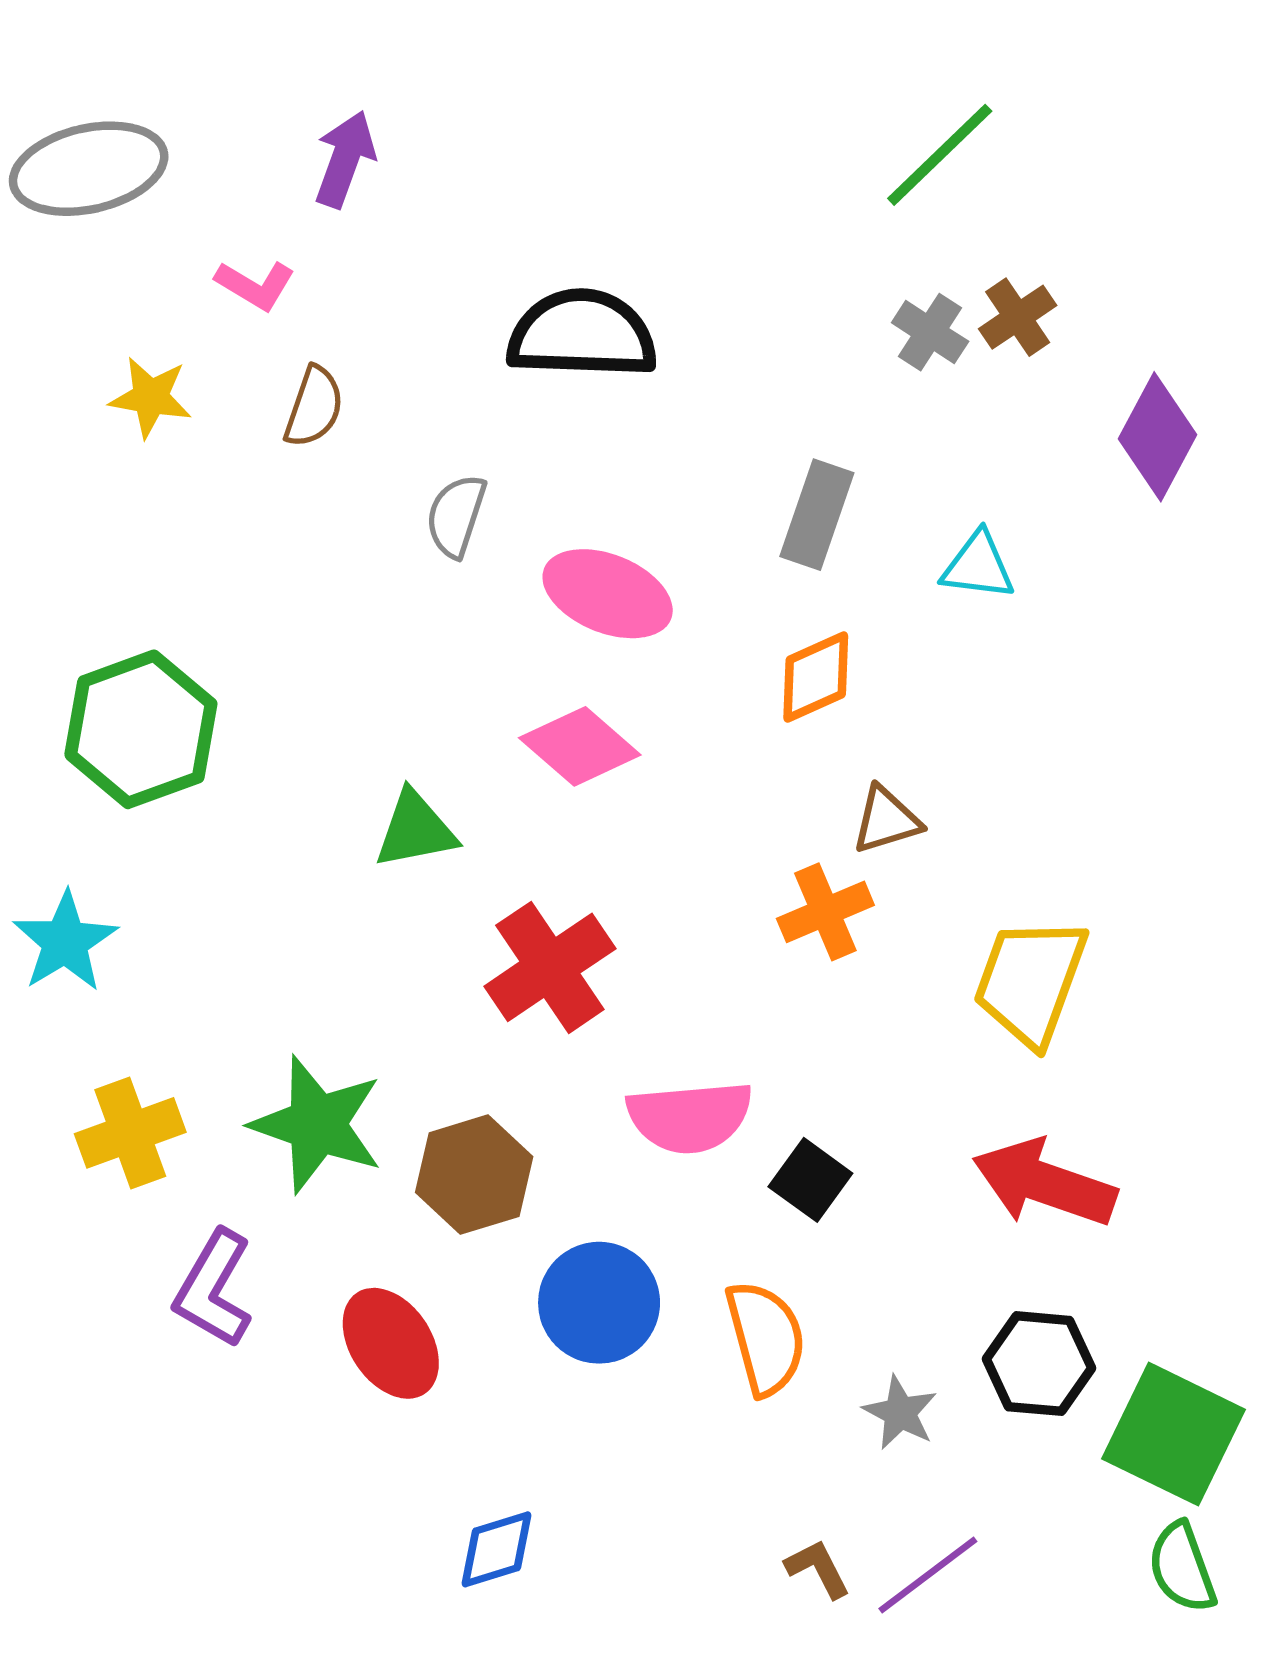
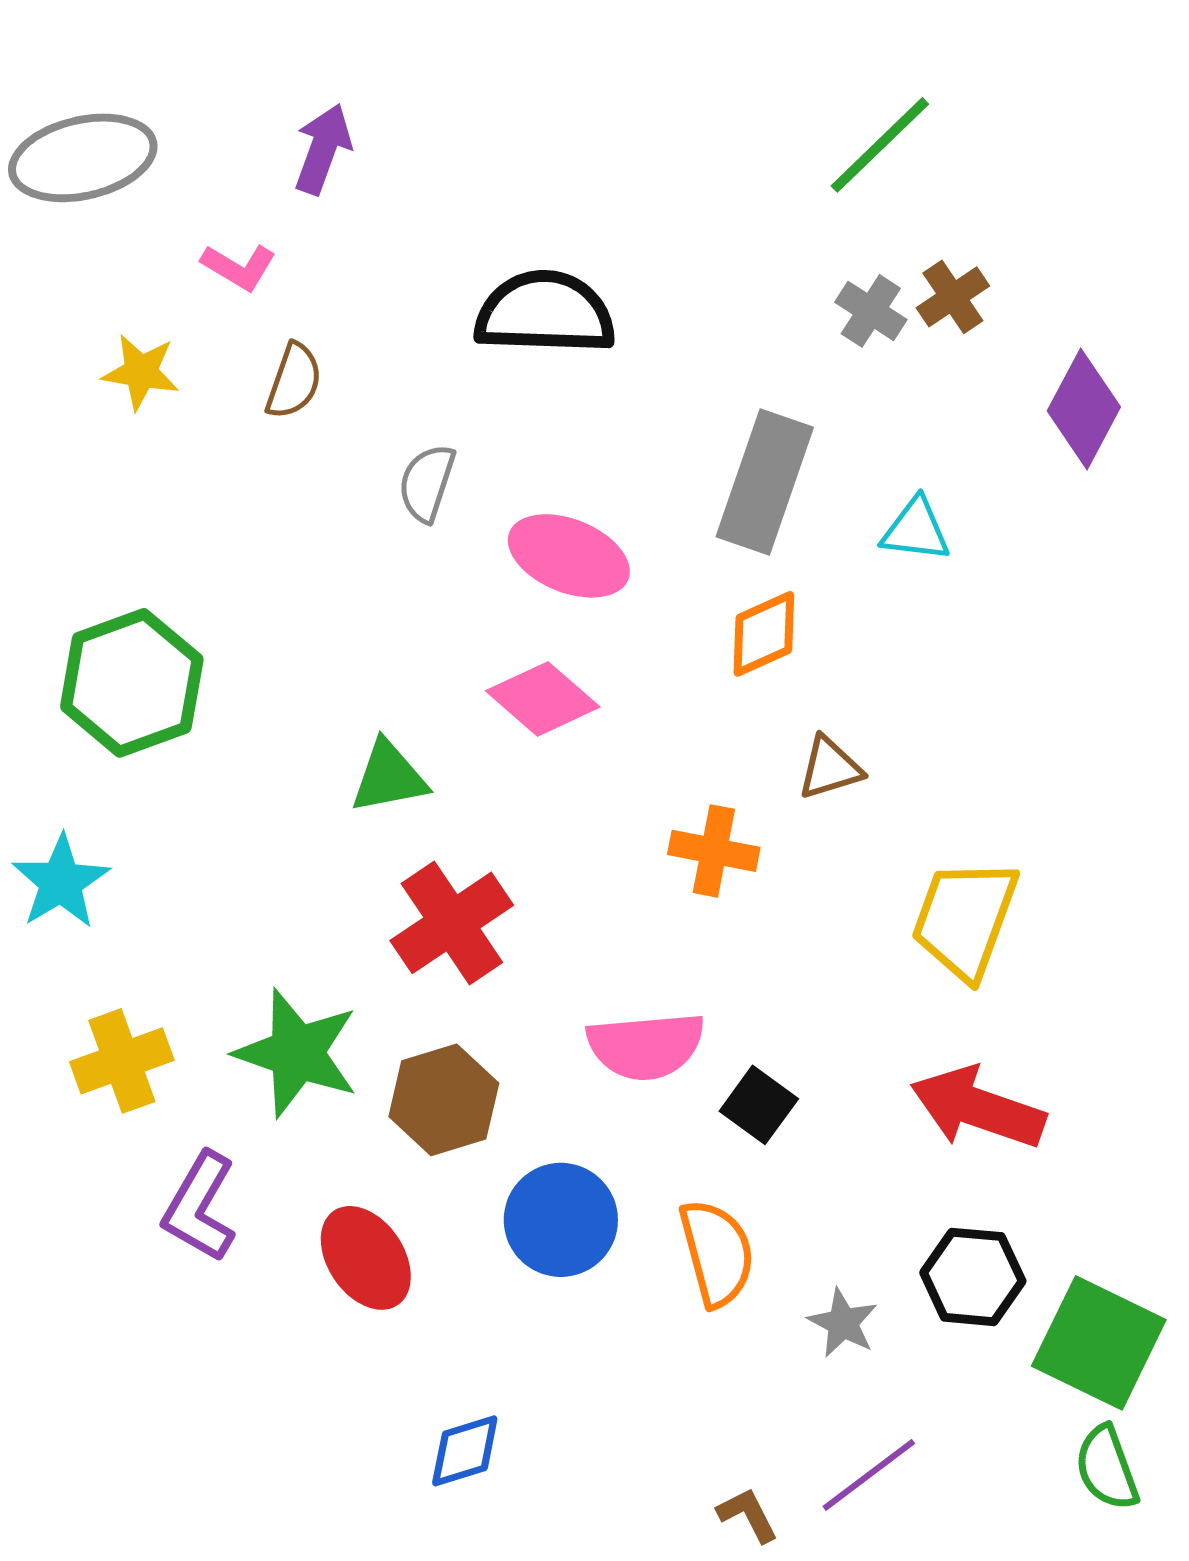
gray rectangle: (817, 515) -> (765, 482), size x1.4
orange cross: (825, 912) -> (714, 851), moved, turned 34
red cross: (550, 967) -> (452, 923), moved
brown L-shape: (818, 1569) -> (748, 1515), moved

